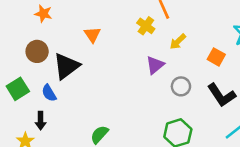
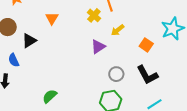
black triangle: (66, 66) -> (29, 41), size x0.7
gray circle: (181, 86) -> (116, 74), moved

